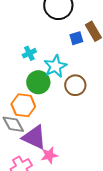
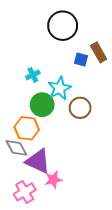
blue square: (76, 38) -> (81, 60), turned 32

